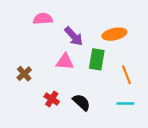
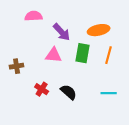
brown cross: (24, 74) -> (17, 66), turned 32
orange line: (127, 75) -> (109, 55), moved, turned 36

